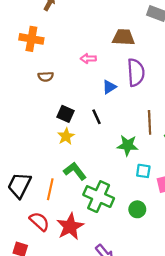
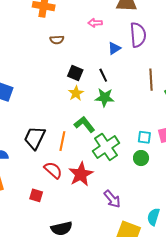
green star: (128, 145) -> (105, 98), moved
cyan square: (143, 171) -> (144, 137), moved
green cross: (99, 197) -> (106, 147), turned 32

